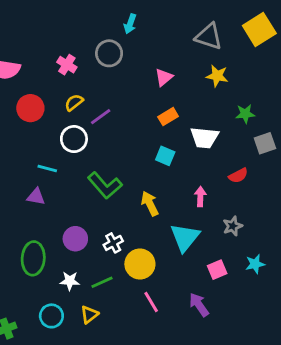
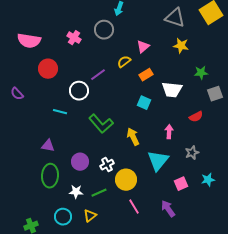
yellow semicircle: (74, 103) -> (124, 62), moved
purple triangle: (36, 197) -> (48, 146), moved

